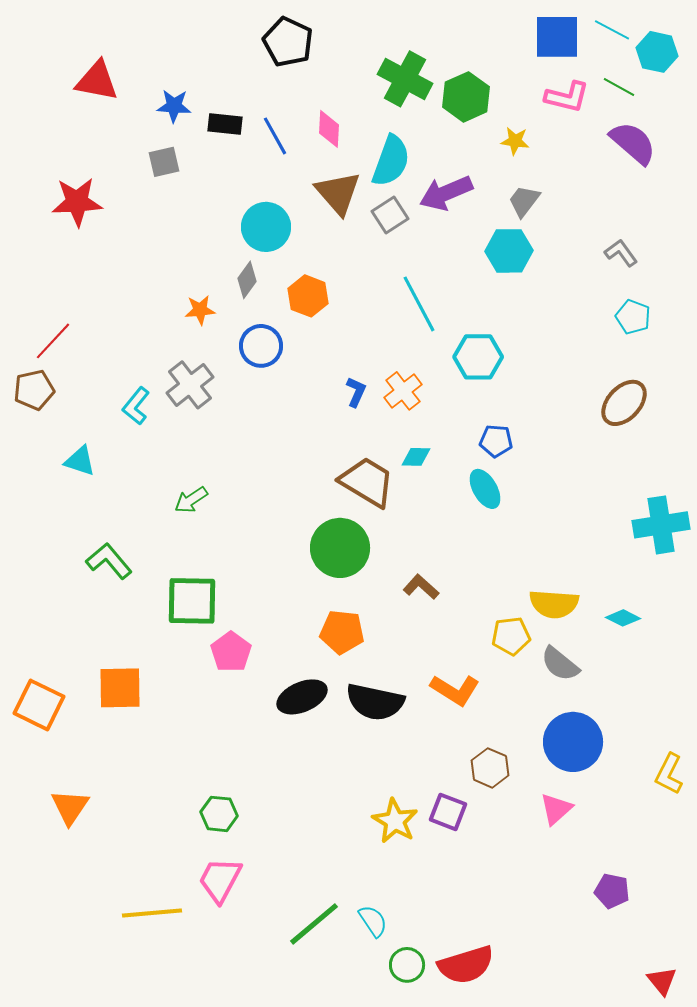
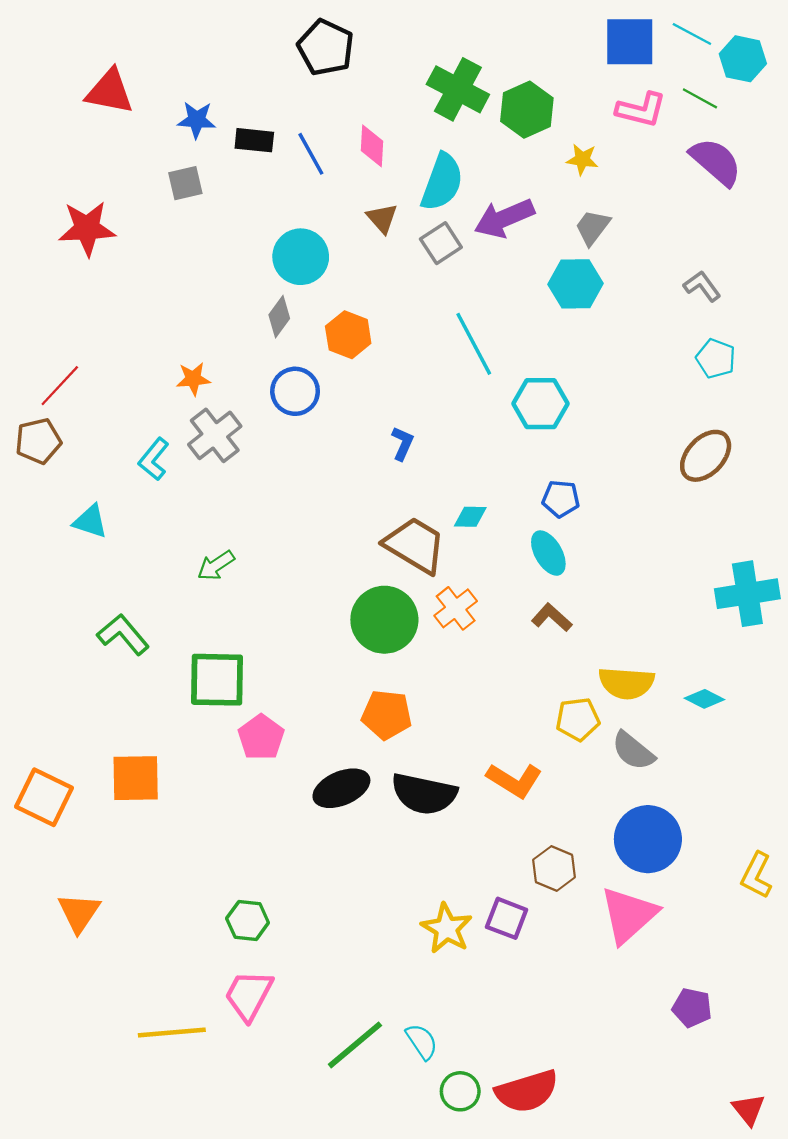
brown triangle: (338, 193) -> (382, 218), size x0.6
orange star: (200, 310) -> (193, 379), moved
orange cross: (403, 391) -> (456, 608), moved
brown L-shape: (421, 587) -> (552, 617), moved
pink triangle: (556, 809) -> (629, 915), size x1.6

